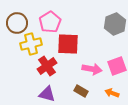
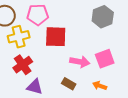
pink pentagon: (50, 22) -> (38, 15), turned 30
red cross: (47, 66) -> (23, 65), moved

